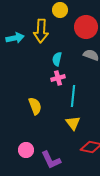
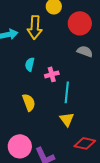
cyan semicircle: (57, 59) -> (30, 64), moved
pink circle: (26, 150) -> (20, 146), size x1.5

